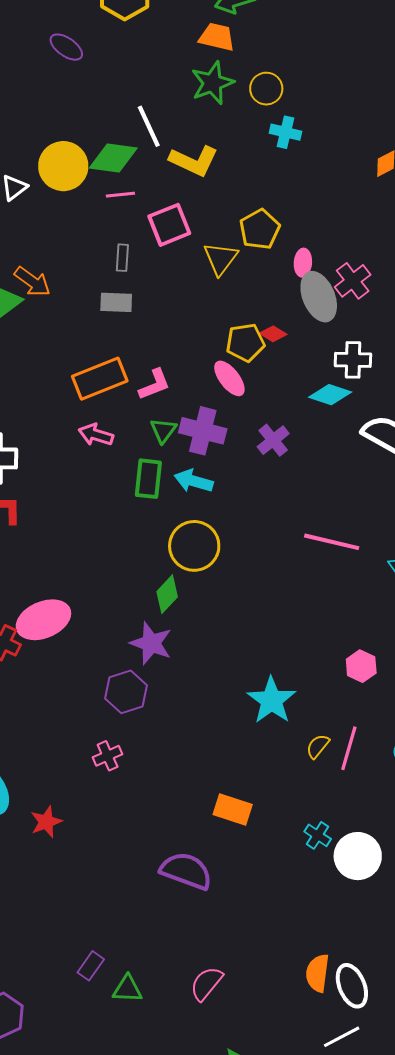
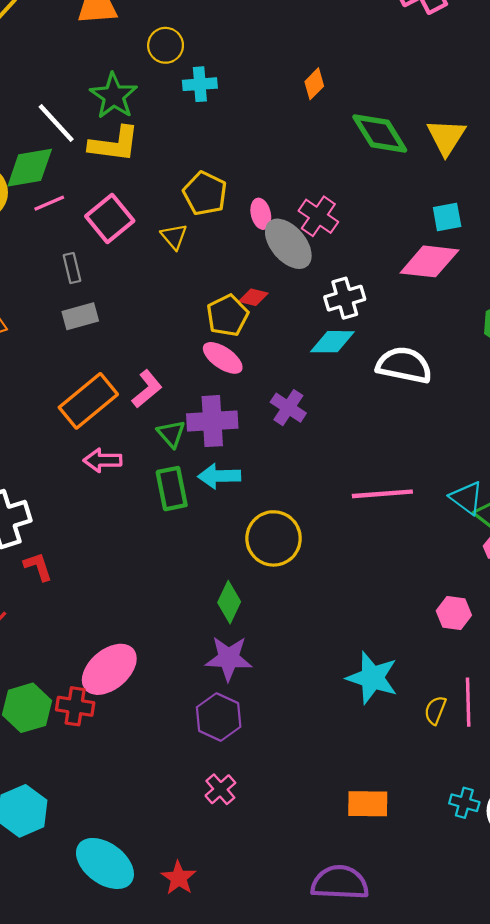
green star: (212, 83) -> (114, 96), moved
yellow triangle: (221, 258) -> (174, 236), size x0.7
yellow circle: (194, 546) -> (274, 538), moved

